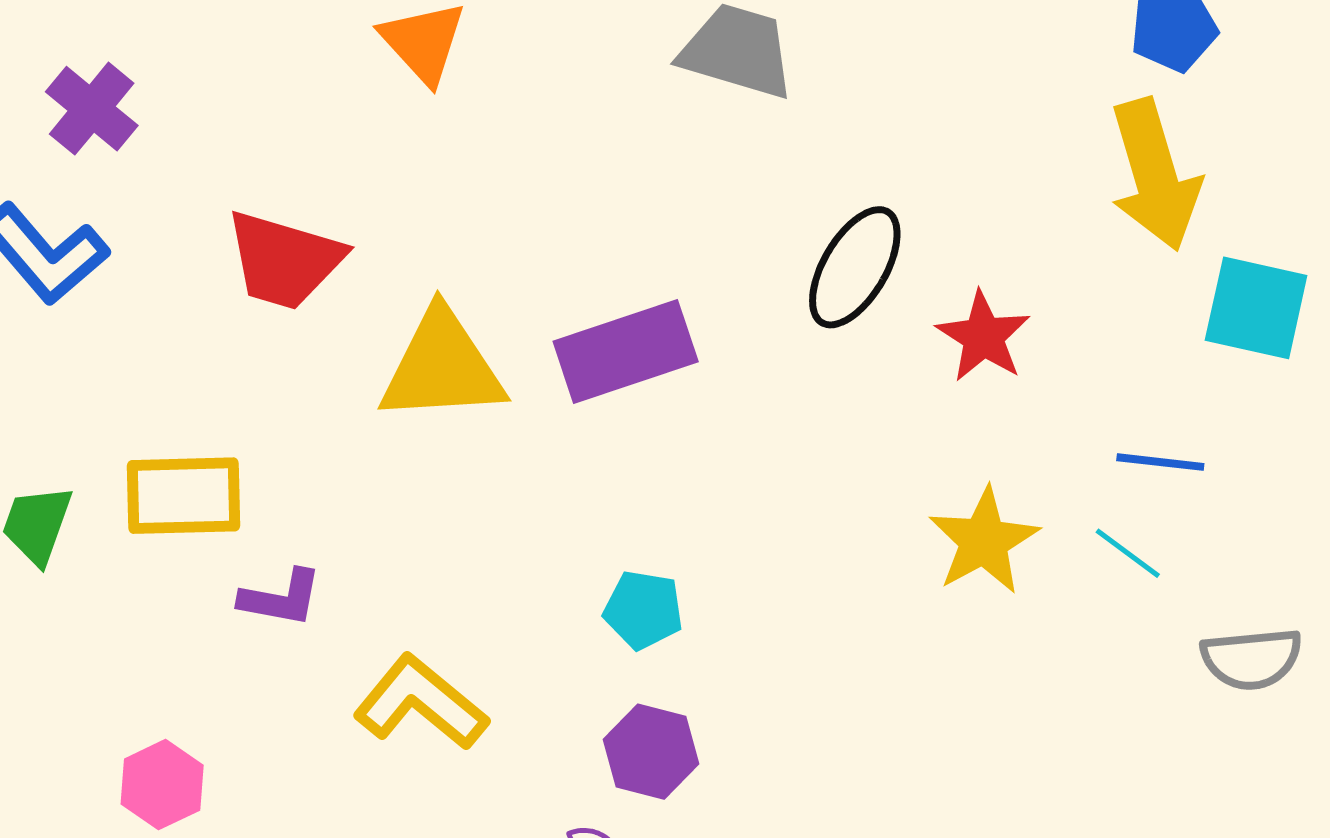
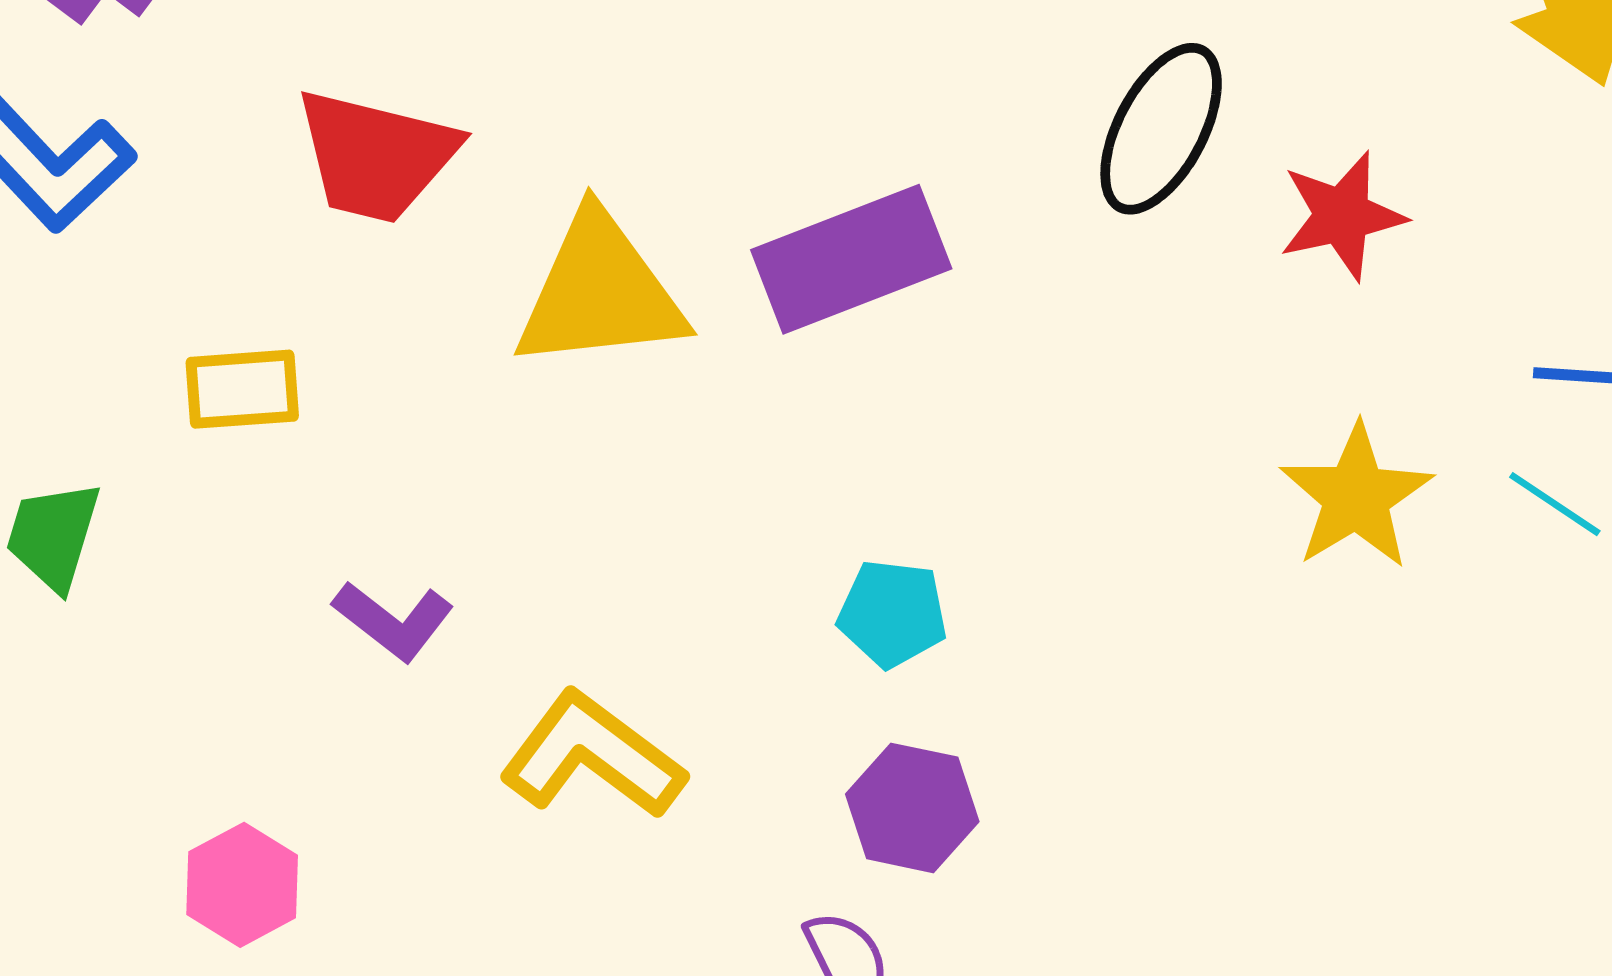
red star: (983, 337) -> (1342, 216), turned 30
yellow rectangle: (184, 496) -> (242, 389), moved, size x0.7
purple L-shape: (281, 598) -> (393, 621), turned 30

